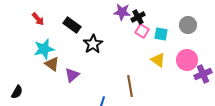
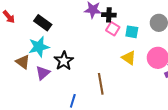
black cross: (138, 17) -> (109, 15), turned 32
black star: (93, 44) -> (64, 61), moved
cyan star: (44, 49) -> (39, 47), moved

